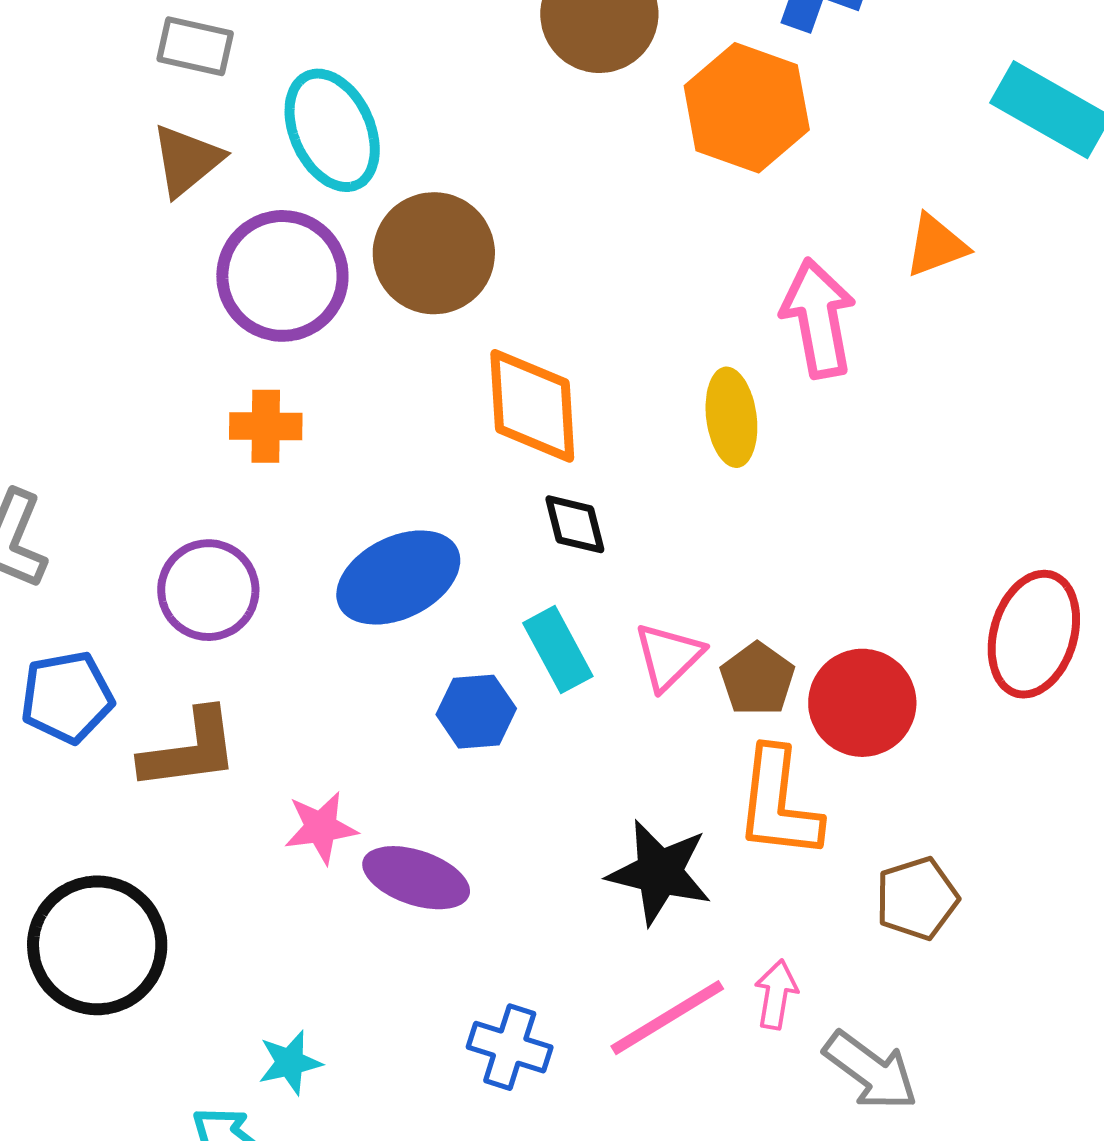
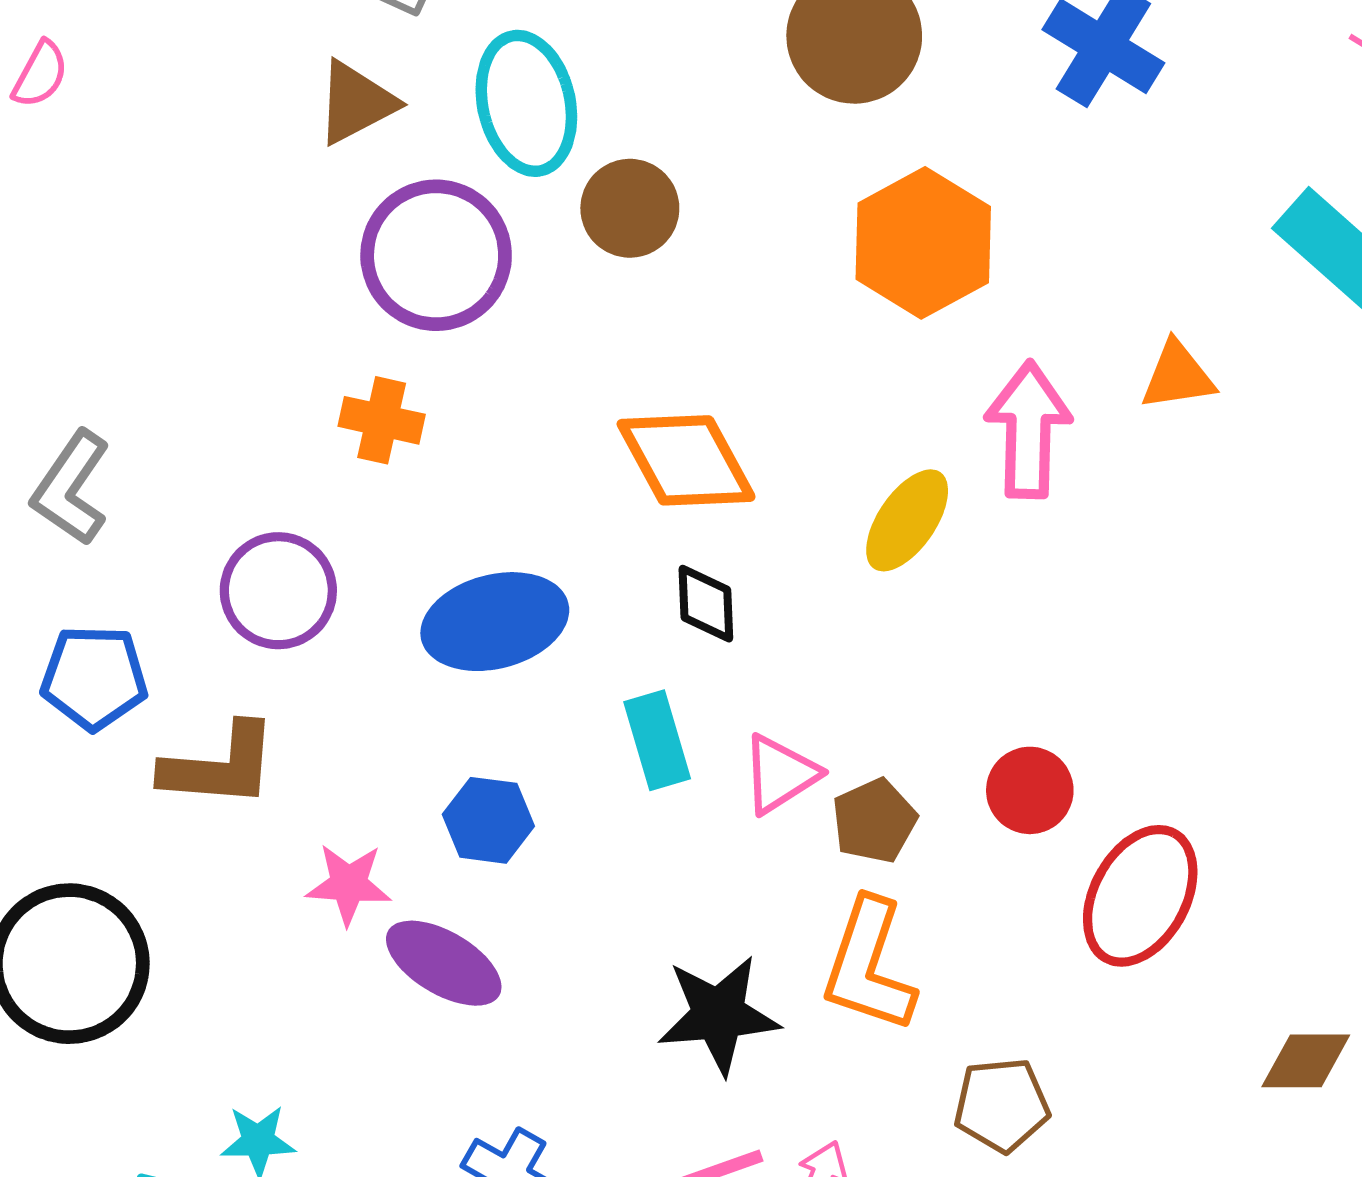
orange hexagon: (747, 108) -> (923, 243), moved
brown circle: (434, 253) -> (630, 208), moved, size x0.7
orange diamond: (532, 406) -> (686, 460), turned -37
yellow ellipse: (731, 417) -> (907, 520), turned 30
red ellipse: (1034, 634) -> (1140, 896), moved
red circle: (862, 703) -> (1030, 790), moved, size x0.7
blue hexagon: (476, 712) -> (488, 820), moved
black star: (659, 872) -> (718, 1015), turned -30

